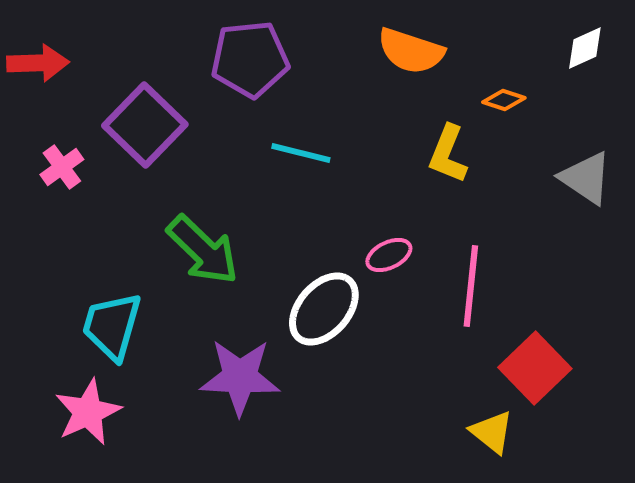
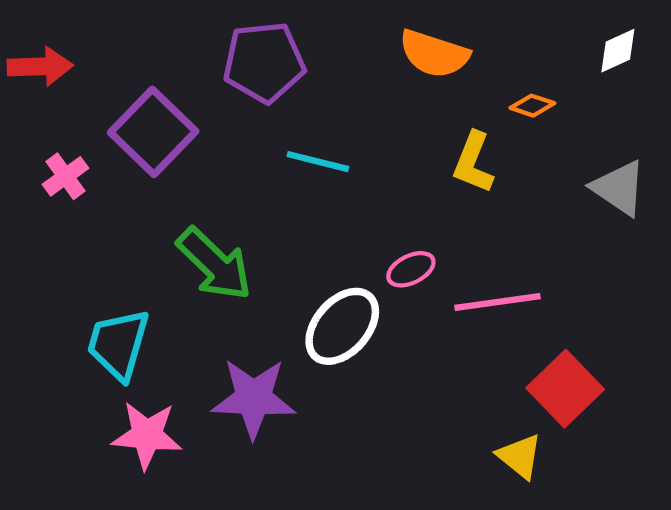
pink line: (471, 286) -> (498, 302), turned 76
pink star: (88, 412) -> (147, 435), moved, turned 30

